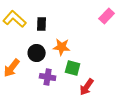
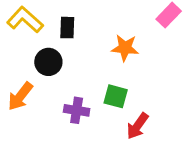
orange star: (62, 47) -> (125, 48), moved
black circle: (37, 53) -> (48, 62), moved

